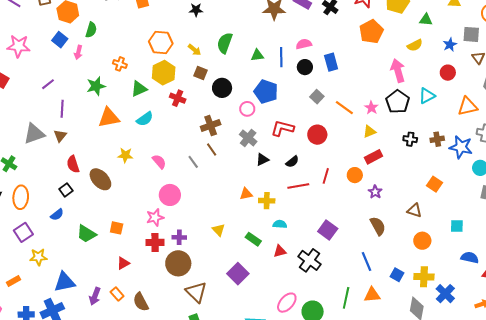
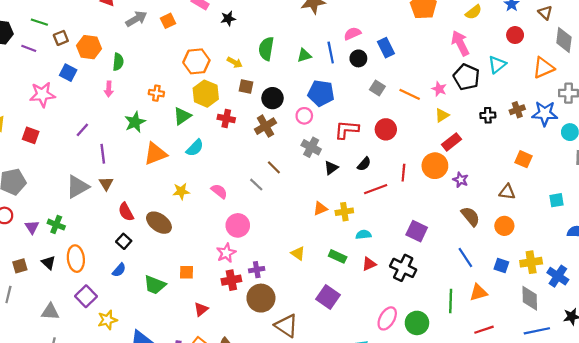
blue square: (60, 40) -> (68, 73), moved
brown cross: (211, 125) -> (265, 126), moved
orange circle: (355, 175) -> (435, 166), size x1.5
orange circle: (422, 241) -> (504, 226), moved

